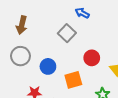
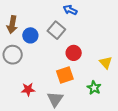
red circle: (92, 58) -> (74, 53), moved
blue circle: (48, 66) -> (30, 35), moved

